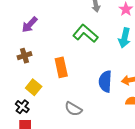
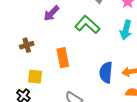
purple arrow: (30, 25) -> (51, 13), moved
yellow square: (34, 87) -> (35, 77), turned -35

